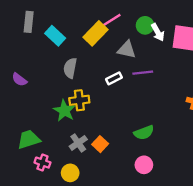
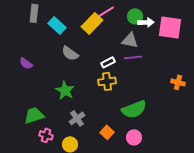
white arrow: (158, 32) -> (146, 22), turned -63
gray triangle: (127, 50) -> (130, 40), moved
gray semicircle: (70, 68) -> (70, 53), turned -66
yellow cross: (79, 100) -> (107, 81), moved
green semicircle: (144, 133) -> (134, 109), size x1.4
orange square: (100, 144) -> (107, 132), moved

